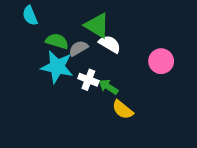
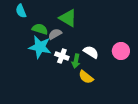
white semicircle: (110, 44) -> (91, 52), moved
pink circle: (161, 61) -> (121, 51), moved
green arrow: (108, 87) -> (76, 61), turned -112

